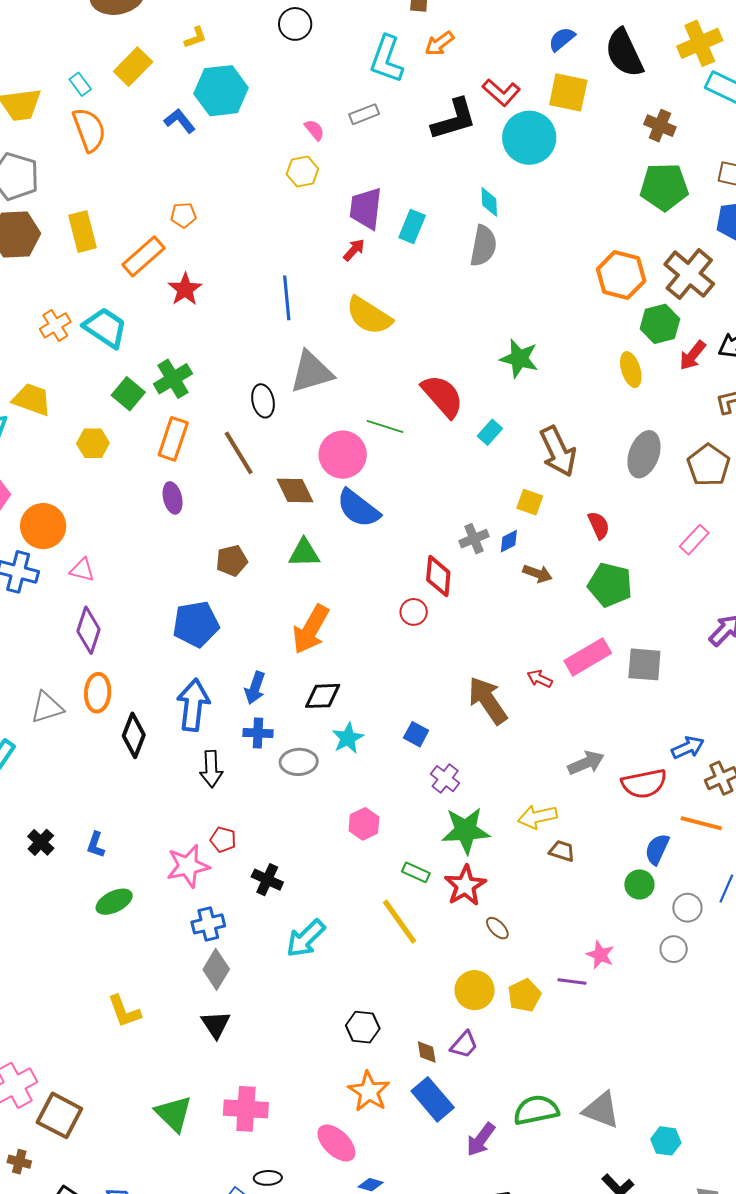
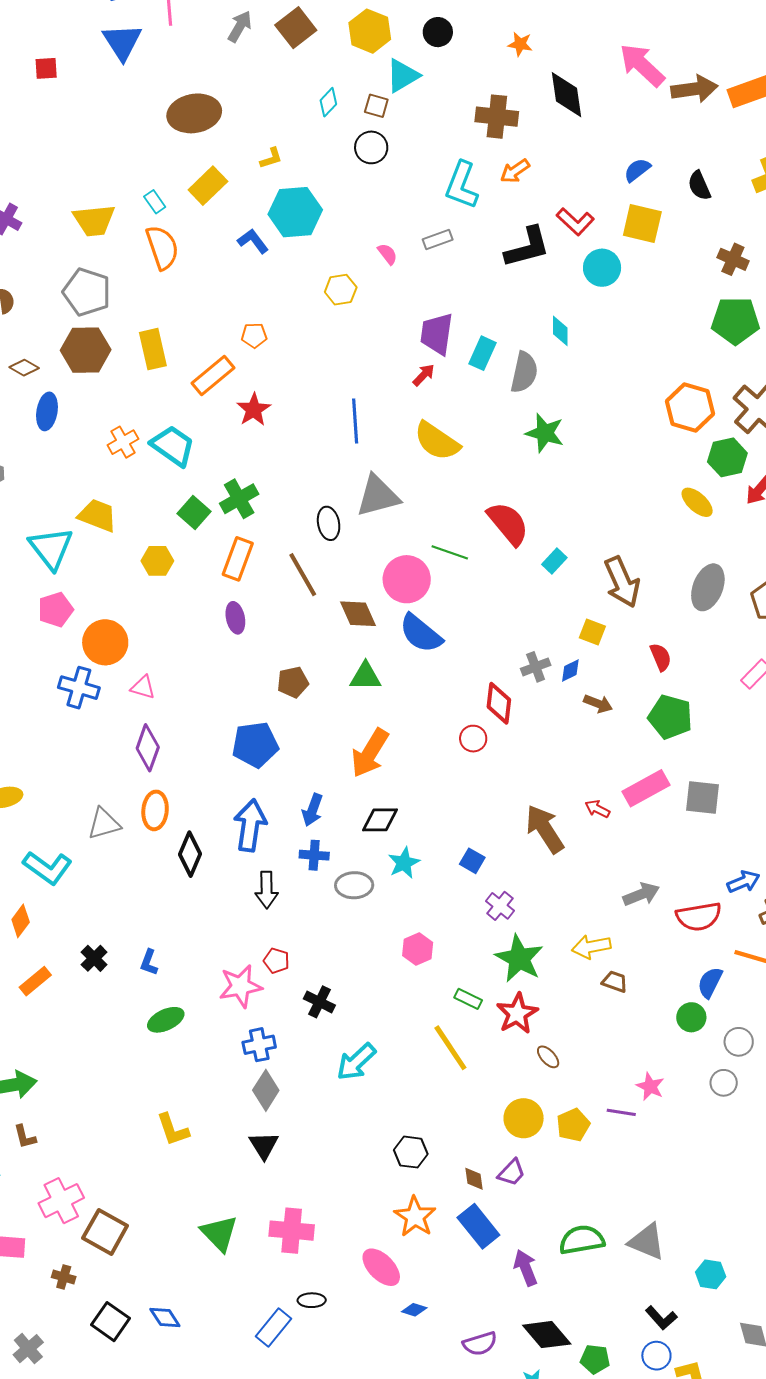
black semicircle: (624, 53) -> (699, 186), size x0.6
cyan circle: (529, 138) -> (602, 268), size x0.7
yellow hexagon: (302, 171) -> (341, 290), moved
gray semicircle: (483, 246) -> (524, 372), moved
green star: (519, 358) -> (545, 433), moved
yellow ellipse: (631, 370) -> (697, 502), turned -32
green star: (466, 831) -> (519, 958), turned 30
purple arrow: (481, 1140) -> (526, 1268), turned 120

